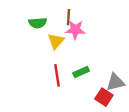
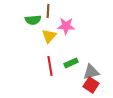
brown line: (68, 17) -> (48, 11), moved
gray triangle: (115, 82) -> (91, 72), moved

